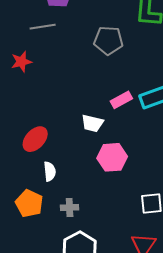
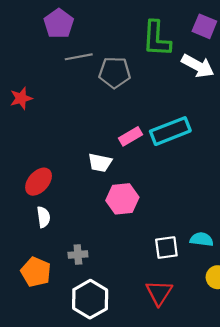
gray line: (43, 27) -> (79, 57), moved
white semicircle: (50, 171) -> (43, 217), moved
orange pentagon: (29, 203) -> (36, 272), moved

